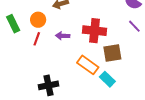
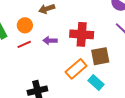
red line: (37, 39) -> (24, 44), turned 48
orange rectangle: (88, 65) -> (76, 69), turned -75

